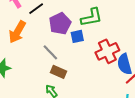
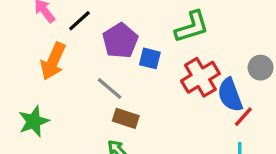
green L-shape: (91, 17) -> (192, 27), moved
blue square: (77, 36) -> (150, 58), turned 32

